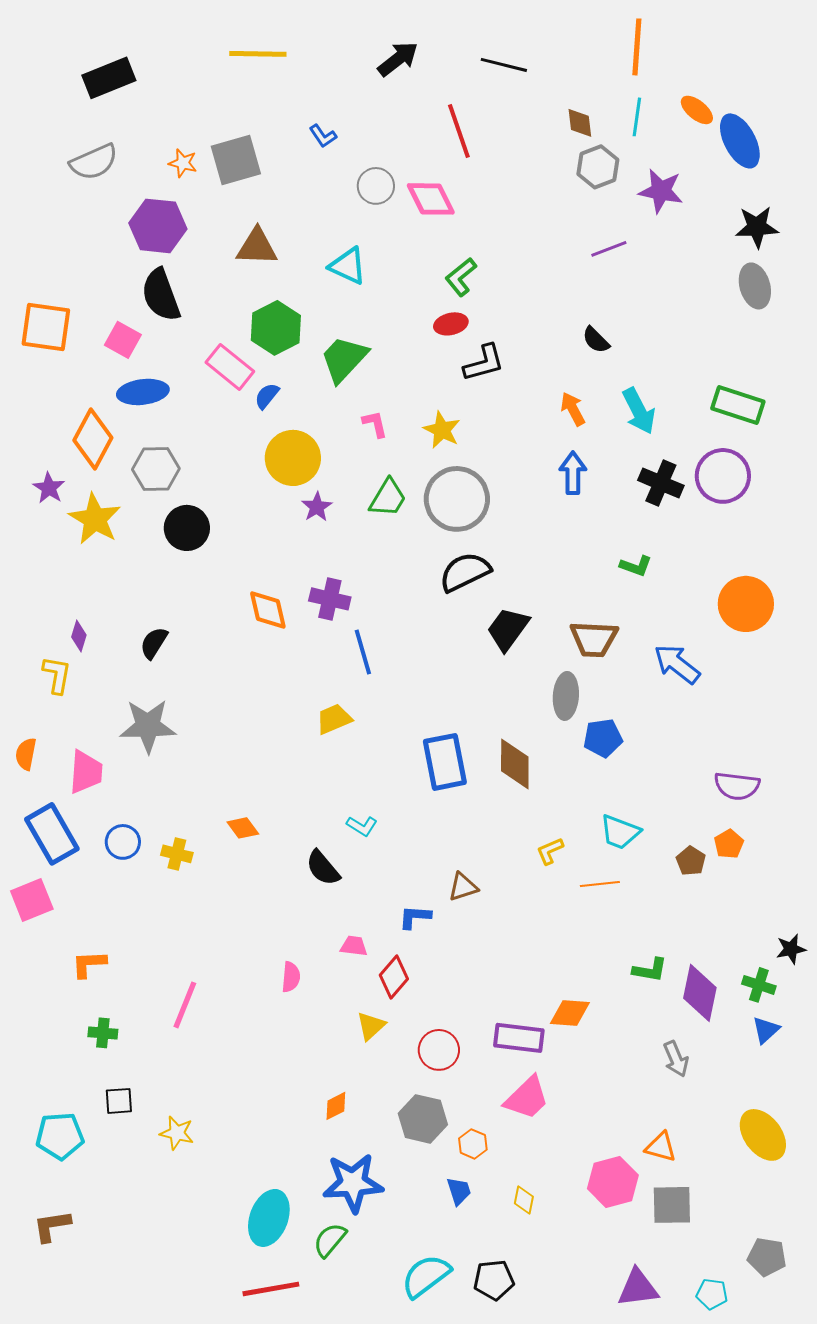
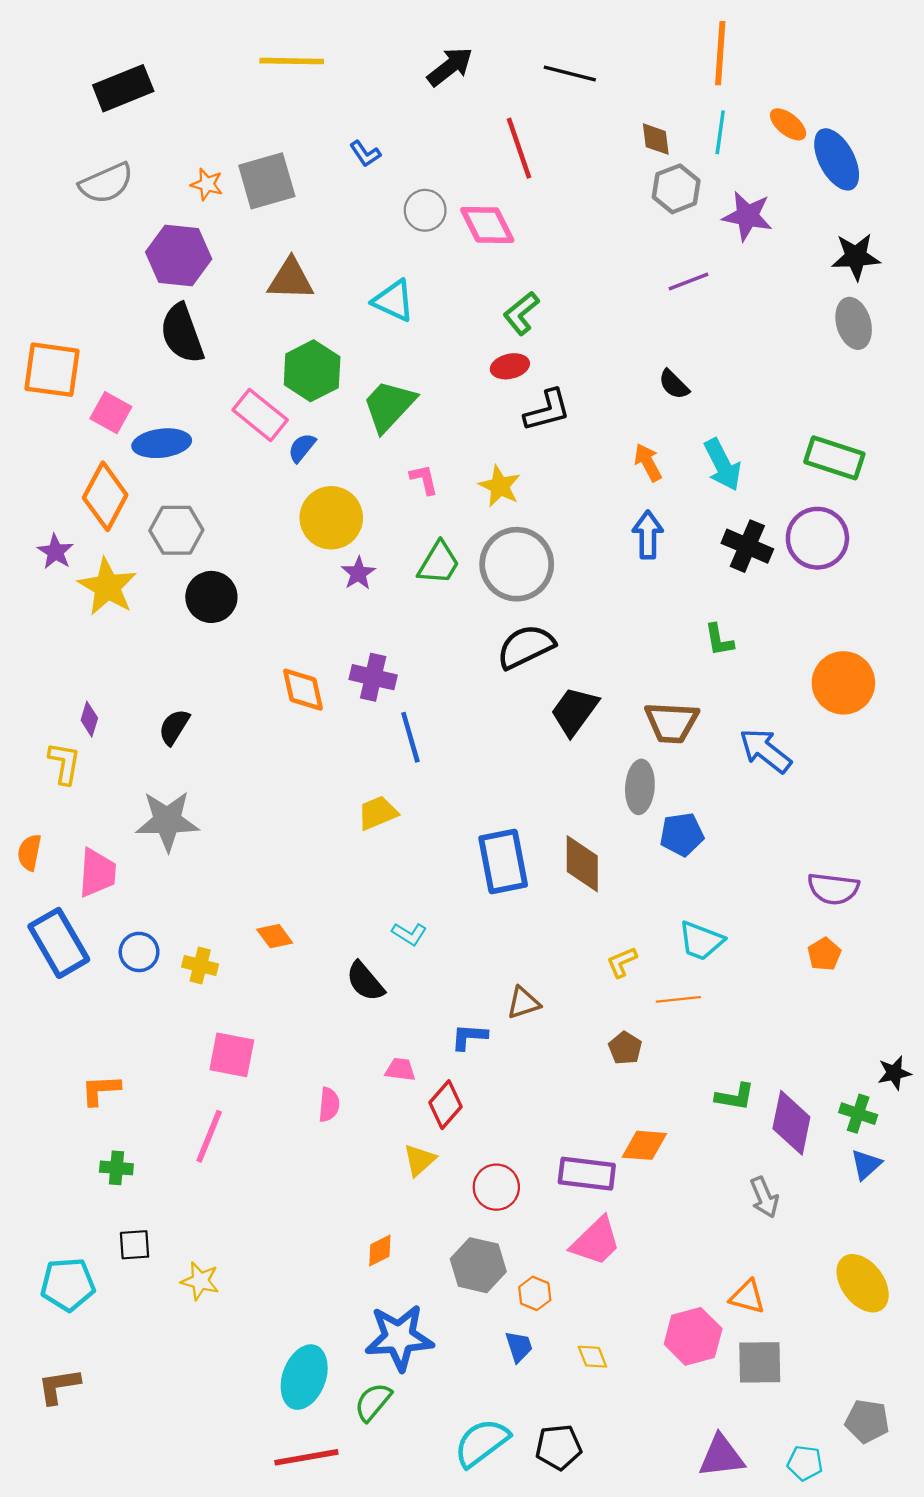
pink square: (123, 340) -> (111, 413), moved
green L-shape: (636, 566) -> (719, 640), turned 60
brown pentagon: (691, 861) -> (625, 1048), moved
pink square: (32, 900) -> (232, 1055), moved, turned 33
yellow diamond: (524, 1200) -> (592, 1357), turned -32

